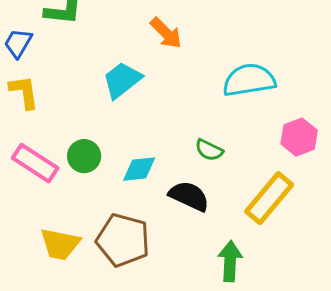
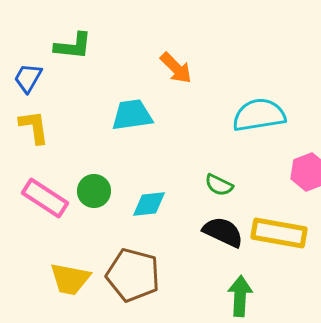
cyan trapezoid: (122, 80) -> (132, 115), turned 30
black semicircle: (189, 196) -> (223, 232), moved
yellow rectangle: (269, 198) -> (279, 233), turned 60

